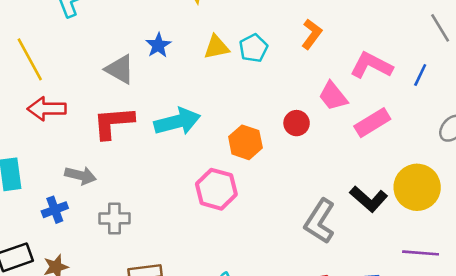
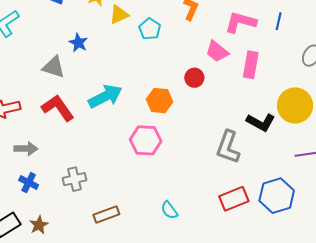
yellow triangle: (216, 47) -> (119, 15), moved
red L-shape: (113, 123) -> (58, 108), turned 72
pink rectangle: (372, 123) -> (251, 65), turned -36
gray arrow: (81, 176) -> (26, 149), moved
blue cross: (55, 210) -> (29, 183), turned -30

